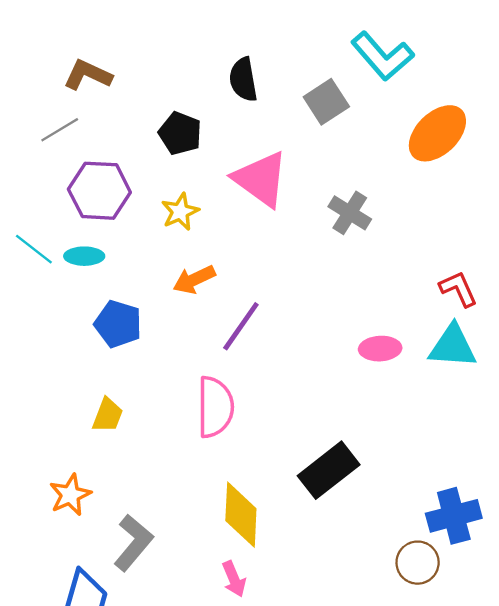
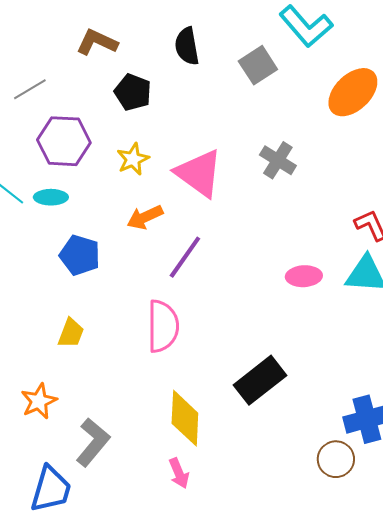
brown L-shape: (88, 75) -> (97, 42), moved
pink triangle: (261, 179) -> (199, 173), moved

